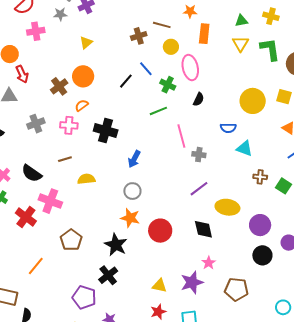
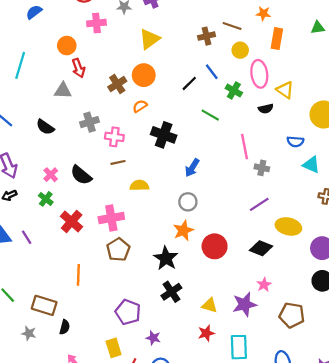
yellow triangle: (86, 43) -> (149, 39), size x1.5
yellow triangle: (240, 44) -> (285, 90), moved, turned -30
black semicircle: (199, 99) -> (266, 109), turned 48
green line: (158, 111) -> (210, 115), moved, turned 48
pink cross: (69, 125) -> (114, 137), moved
pink cross: (50, 201) -> (111, 218), moved, turned -35
orange star: (130, 218) -> (183, 231), turned 30
black diamond: (203, 229) -> (261, 248), turned -60
orange line: (36, 266) -> (78, 275), turned -42
black cross: (108, 275) -> (171, 292), moved

